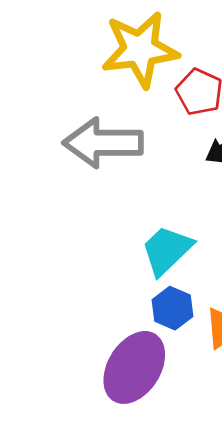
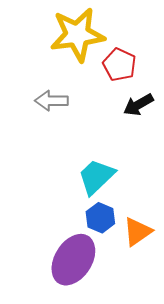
gray arrow: (103, 143) -> (51, 101), size x0.6

